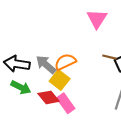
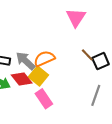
brown line: (109, 57) -> (87, 55), turned 32
red diamond: (49, 97) -> (22, 79), moved

